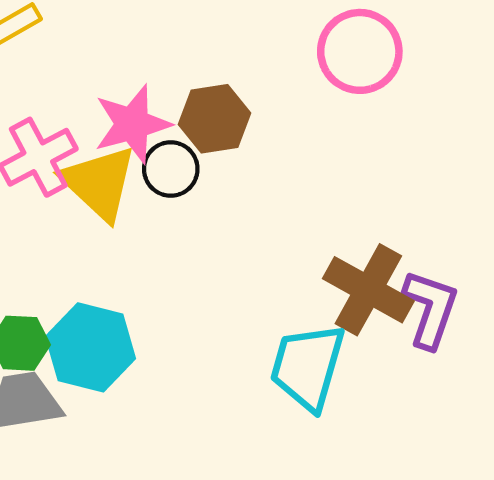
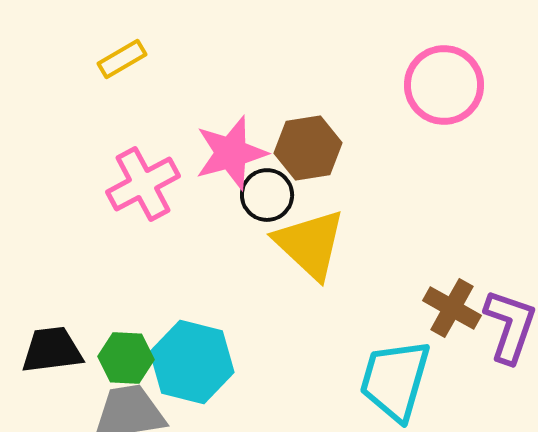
yellow triangle: (99, 183) -> (310, 244), moved
brown cross: (368, 290) -> (452, 308), size x0.7

